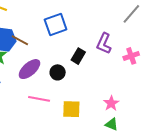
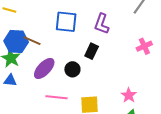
blue square: (56, 24) -> (66, 22), turned 30
purple L-shape: (104, 43) -> (102, 24), moved

